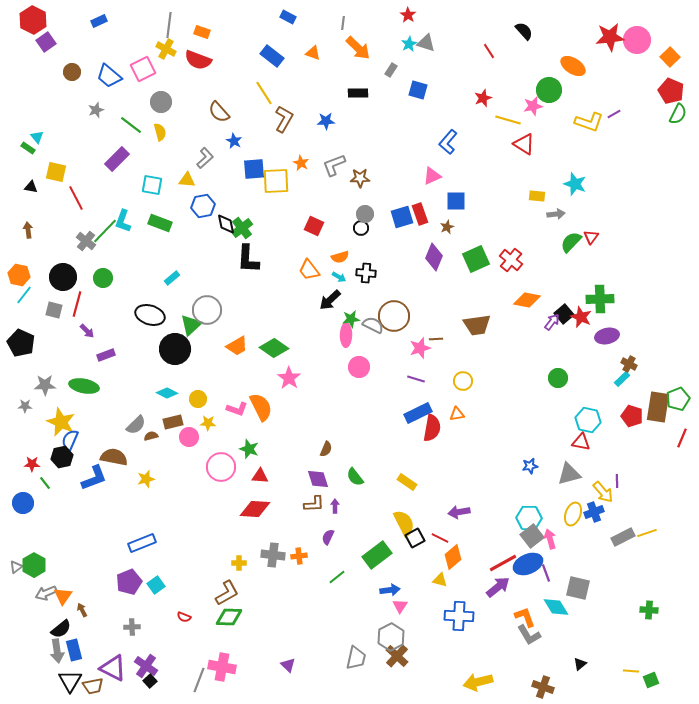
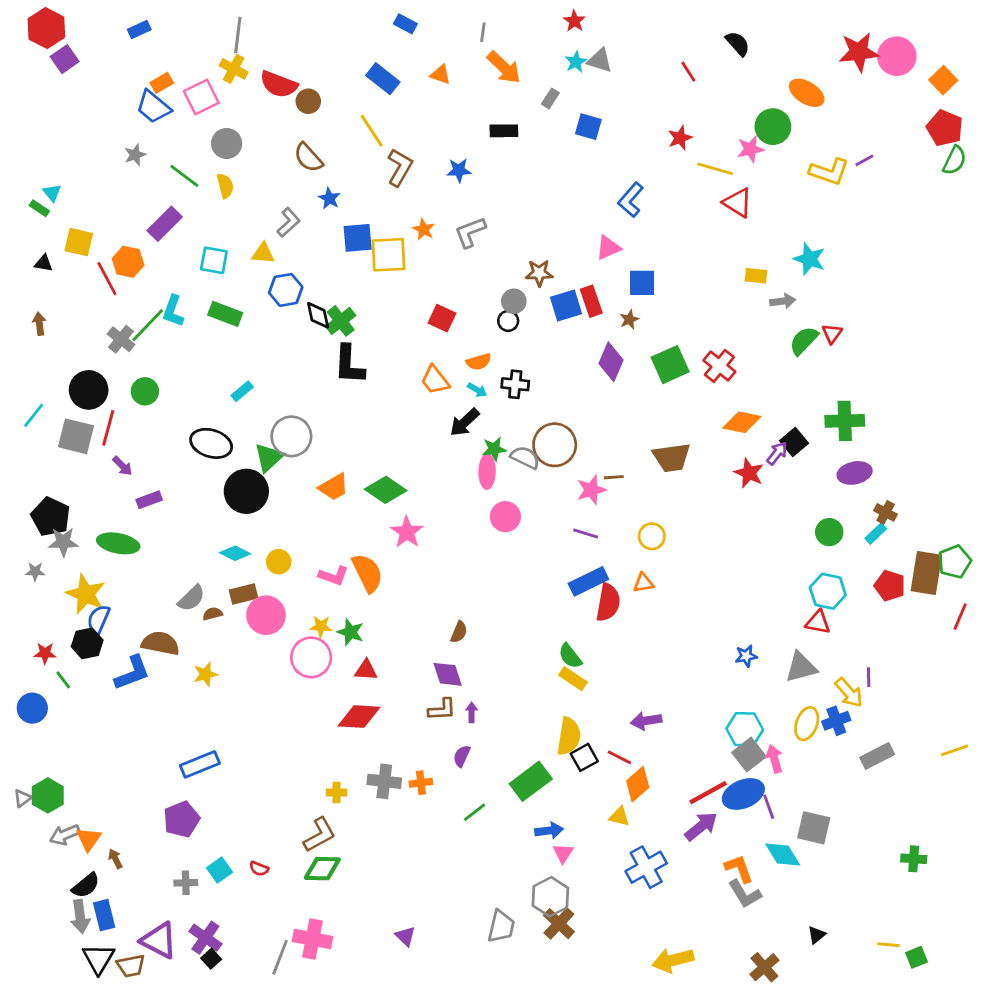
orange rectangle: (202, 32) -> (162, 83), moved, turned -49
brown circle: (72, 72) -> (308, 101), moved
brown star: (360, 178) -> (539, 273), moved
orange hexagon: (19, 275) -> (128, 262), moved
gray square: (54, 310) -> (76, 436), size x1.5
red star: (581, 317) -> (749, 473), moved
black pentagon: (21, 343) -> (51, 517), moved
green circle: (558, 378) -> (829, 532), moved
yellow star: (208, 423) -> (321, 626), moved
pink circle: (189, 437) -> (266, 615), size x1.4
green semicircle: (355, 477) -> (570, 656), moved
yellow semicircle: (404, 523) -> (569, 736), turned 36
yellow line: (647, 533) -> (955, 750), moved
cyan square: (156, 585) -> (220, 870), moved
blue cross: (459, 616) -> (646, 867), turned -32
brown cross: (543, 687) -> (764, 967), turned 30

